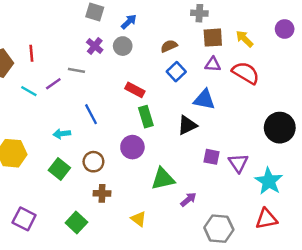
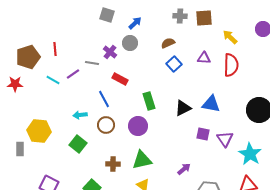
gray cross: (199, 13) -> (180, 16), moved
brown square: (213, 38) -> (204, 18), moved
purple cross: (95, 46) -> (110, 52), moved
red semicircle: (246, 73) -> (231, 65), turned 60
red rectangle: (135, 90) -> (120, 79), moved
blue triangle: (204, 100) -> (211, 104), moved
brown circle: (93, 162) -> (106, 125), moved
green triangle: (163, 179) -> (142, 160), moved

